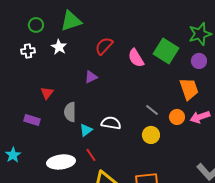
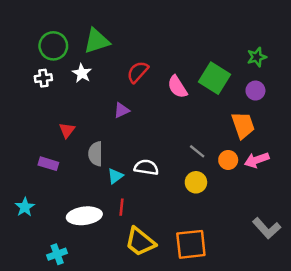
green circle: (36, 25) -> (53, 46), size x1.5
green star: (200, 34) -> (257, 57), size x0.7
red line: (91, 155) -> (122, 207), turned 40

